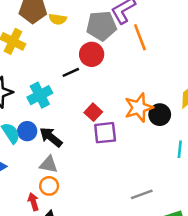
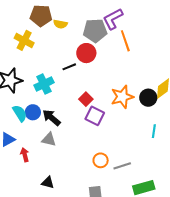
black circle: (160, 115) -> (148, 98), moved
purple square: (105, 133) -> (95, 116), turned 30
orange circle: (49, 186) -> (101, 160), moved
red arrow: (33, 202) -> (25, 155), moved

